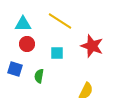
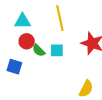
yellow line: (60, 21) -> (60, 18), turned 45
green semicircle: (39, 76) -> (39, 50), moved, turned -56

